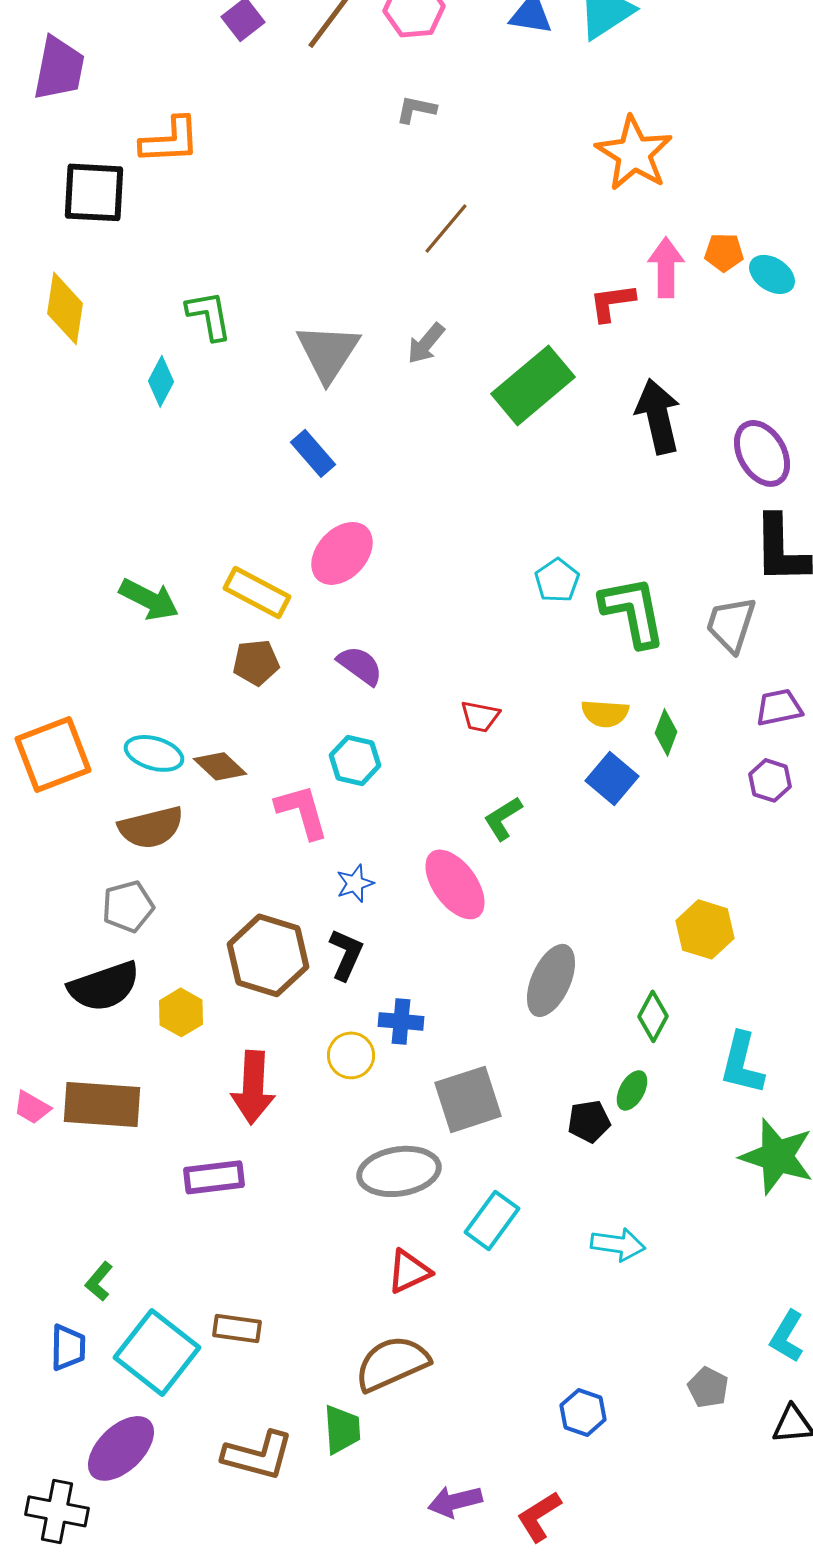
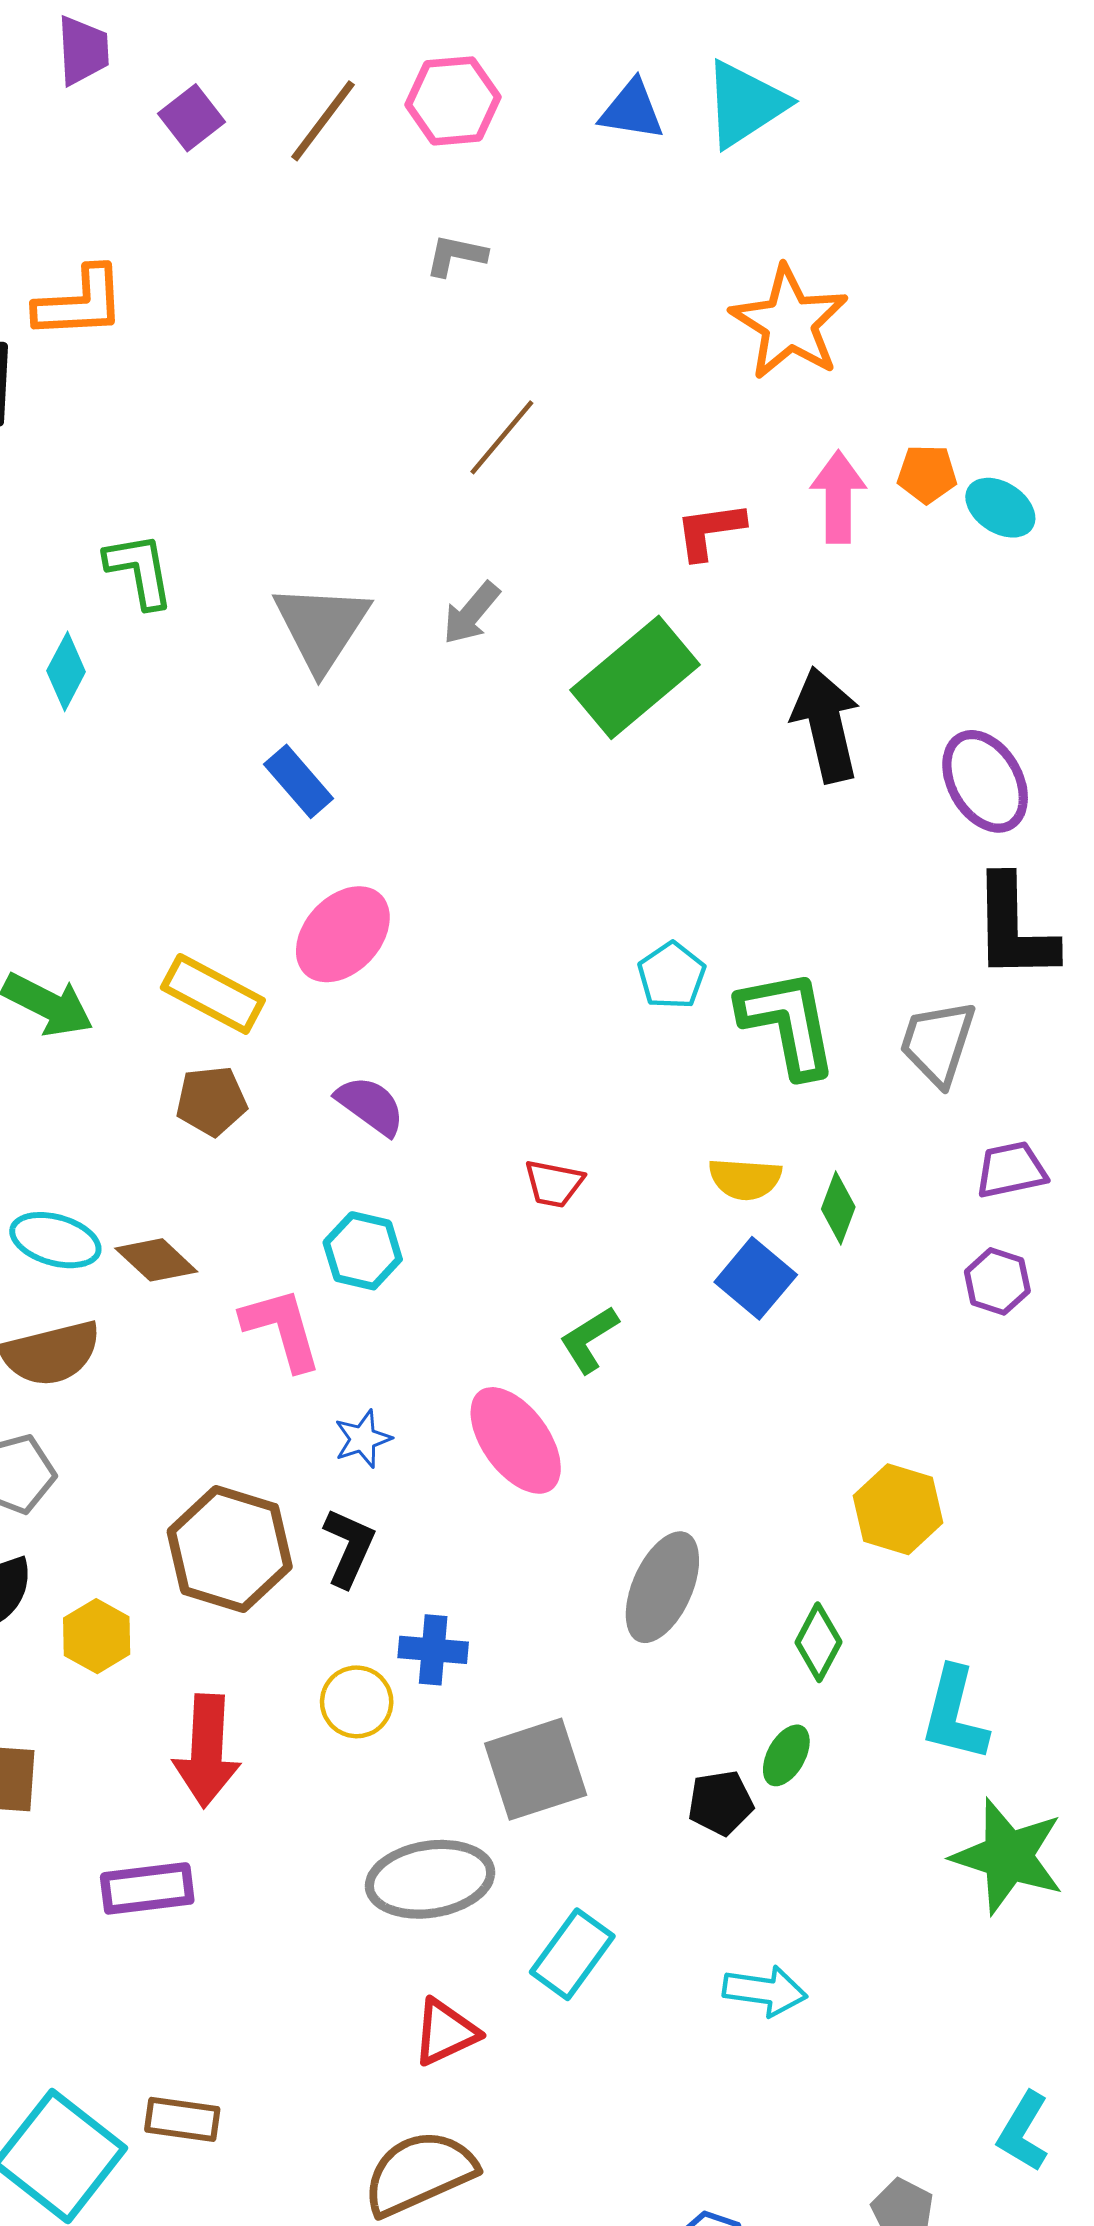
red L-shape: (612, 302) -> (710, 531), moved

